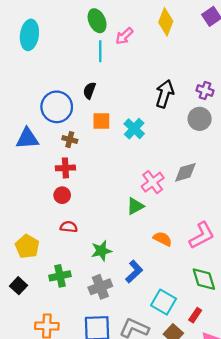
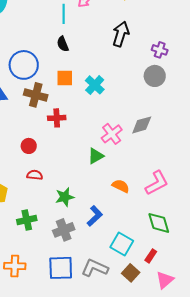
black semicircle: (89, 91) -> (63, 44), moved, turned -42
black arrow: (165, 94) -> (121, 34), moved
brown cross: (70, 140) -> (36, 95), size x1.6
red cross: (65, 168) -> (57, 118), moved

